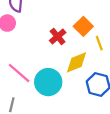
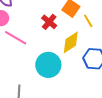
pink line: (19, 73) -> (16, 38), moved

